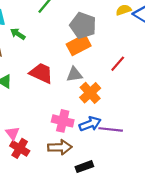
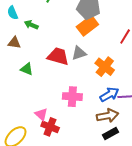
gray triangle: (74, 74) -> (79, 53), moved
pink cross: (63, 121) -> (72, 97), moved
brown arrow: (60, 147) -> (107, 116), moved

